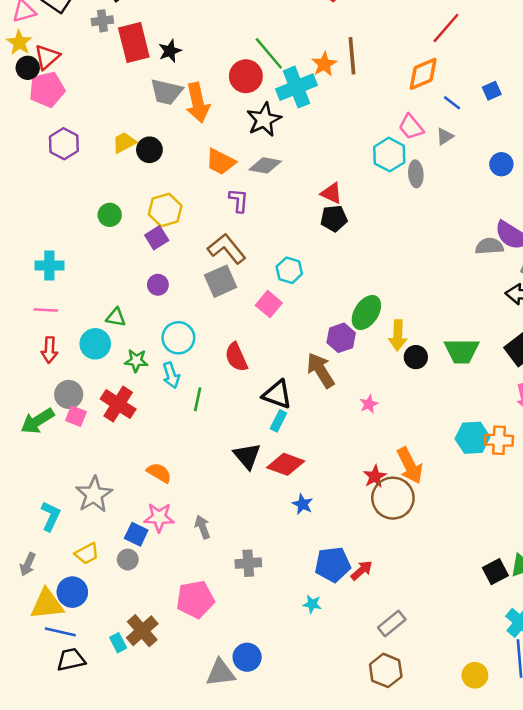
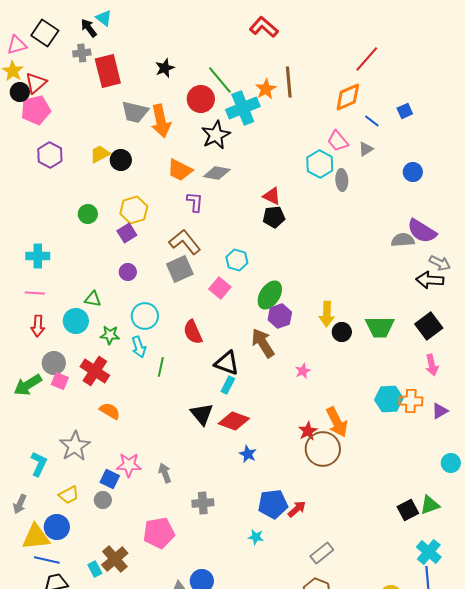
black star: (170, 51) -> (165, 68), moved
green ellipse: (366, 312) -> (270, 295), moved
orange semicircle: (159, 473) -> (110, 411), moved

